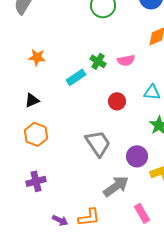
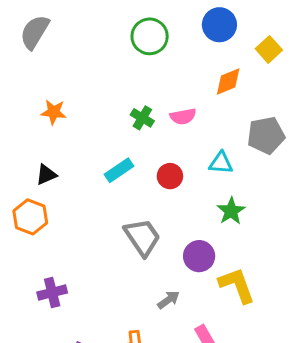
cyan rectangle: (76, 77) -> (119, 170), moved
orange hexagon: (36, 134) -> (30, 217), moved
gray arrow: (116, 186) -> (168, 300), size x0.6

